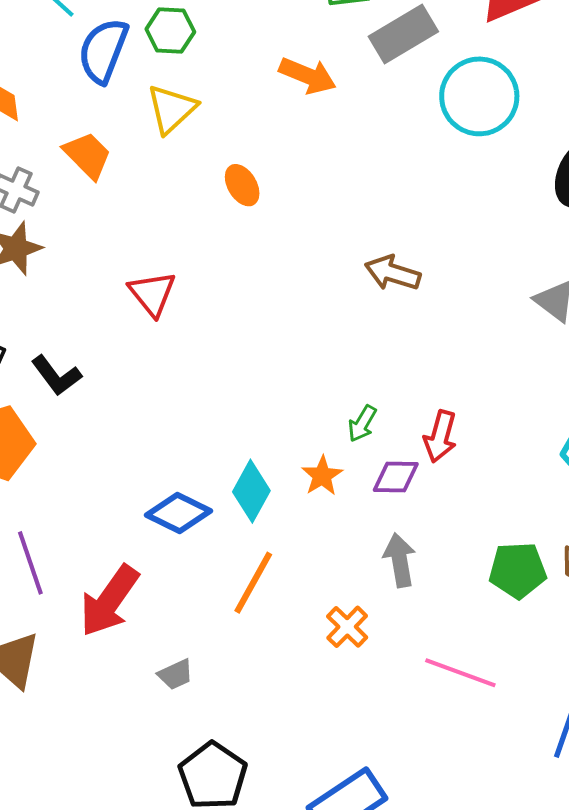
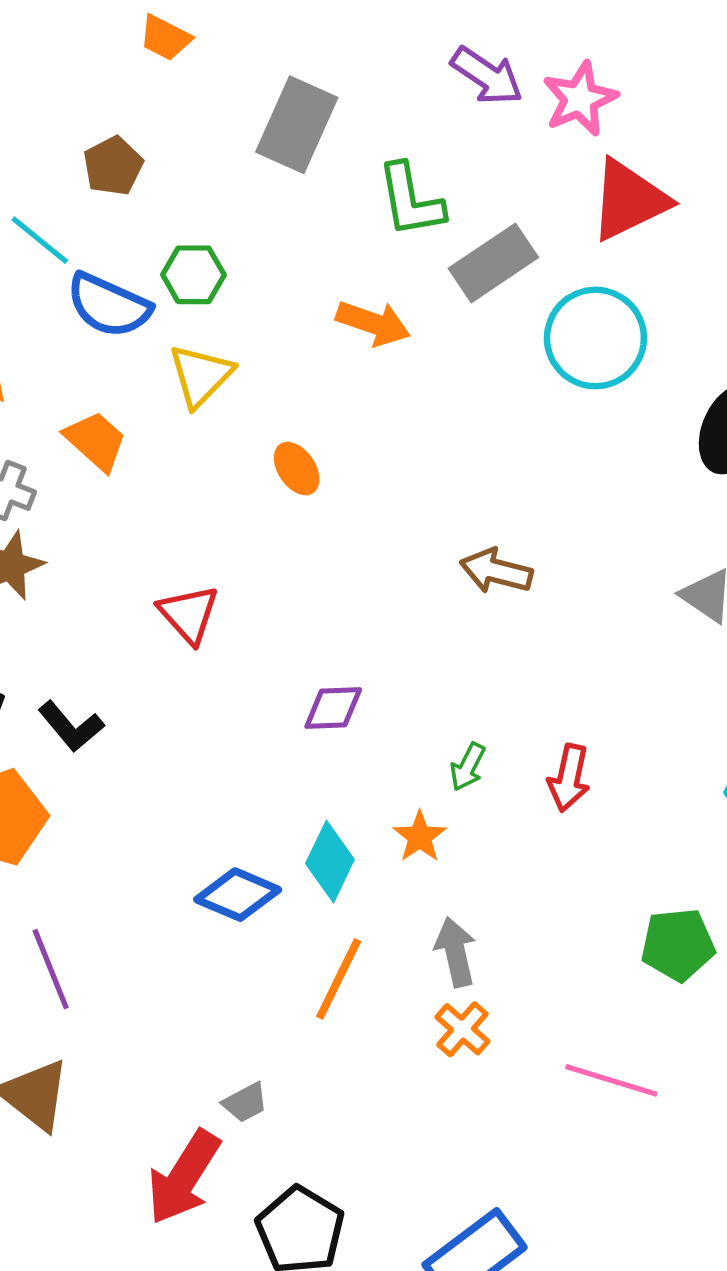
blue semicircle: (103, 51) -> (109, 305), turned -84
purple diamond: (396, 477) -> (333, 708), moved
gray arrow: (400, 560) -> (456, 952), moved
red arrow: (109, 601) -> (184, 1177), moved

